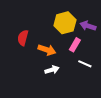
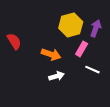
purple arrow: (88, 26) -> (96, 28), turned 91
red semicircle: (23, 38) -> (14, 41), moved, turned 133

